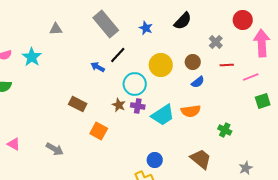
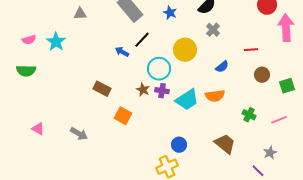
gray cross: (216, 42) -> (213, 30), moved
brown circle: (193, 62) -> (262, 75), moved
pink line: (251, 77) -> (279, 120), moved

